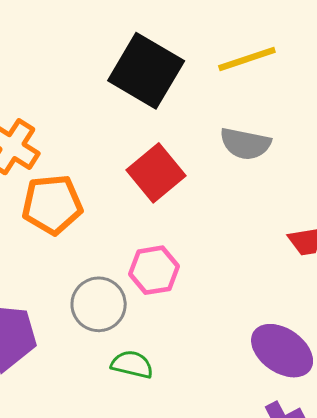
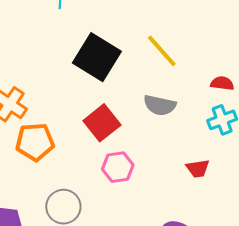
yellow line: (247, 59) -> (162, 51), turned 66
pink hexagon: (154, 270) -> (118, 167), moved

